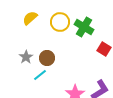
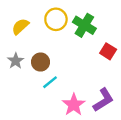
yellow semicircle: (30, 18) -> (20, 26), moved
cyan line: (40, 75) -> (50, 82), moved

